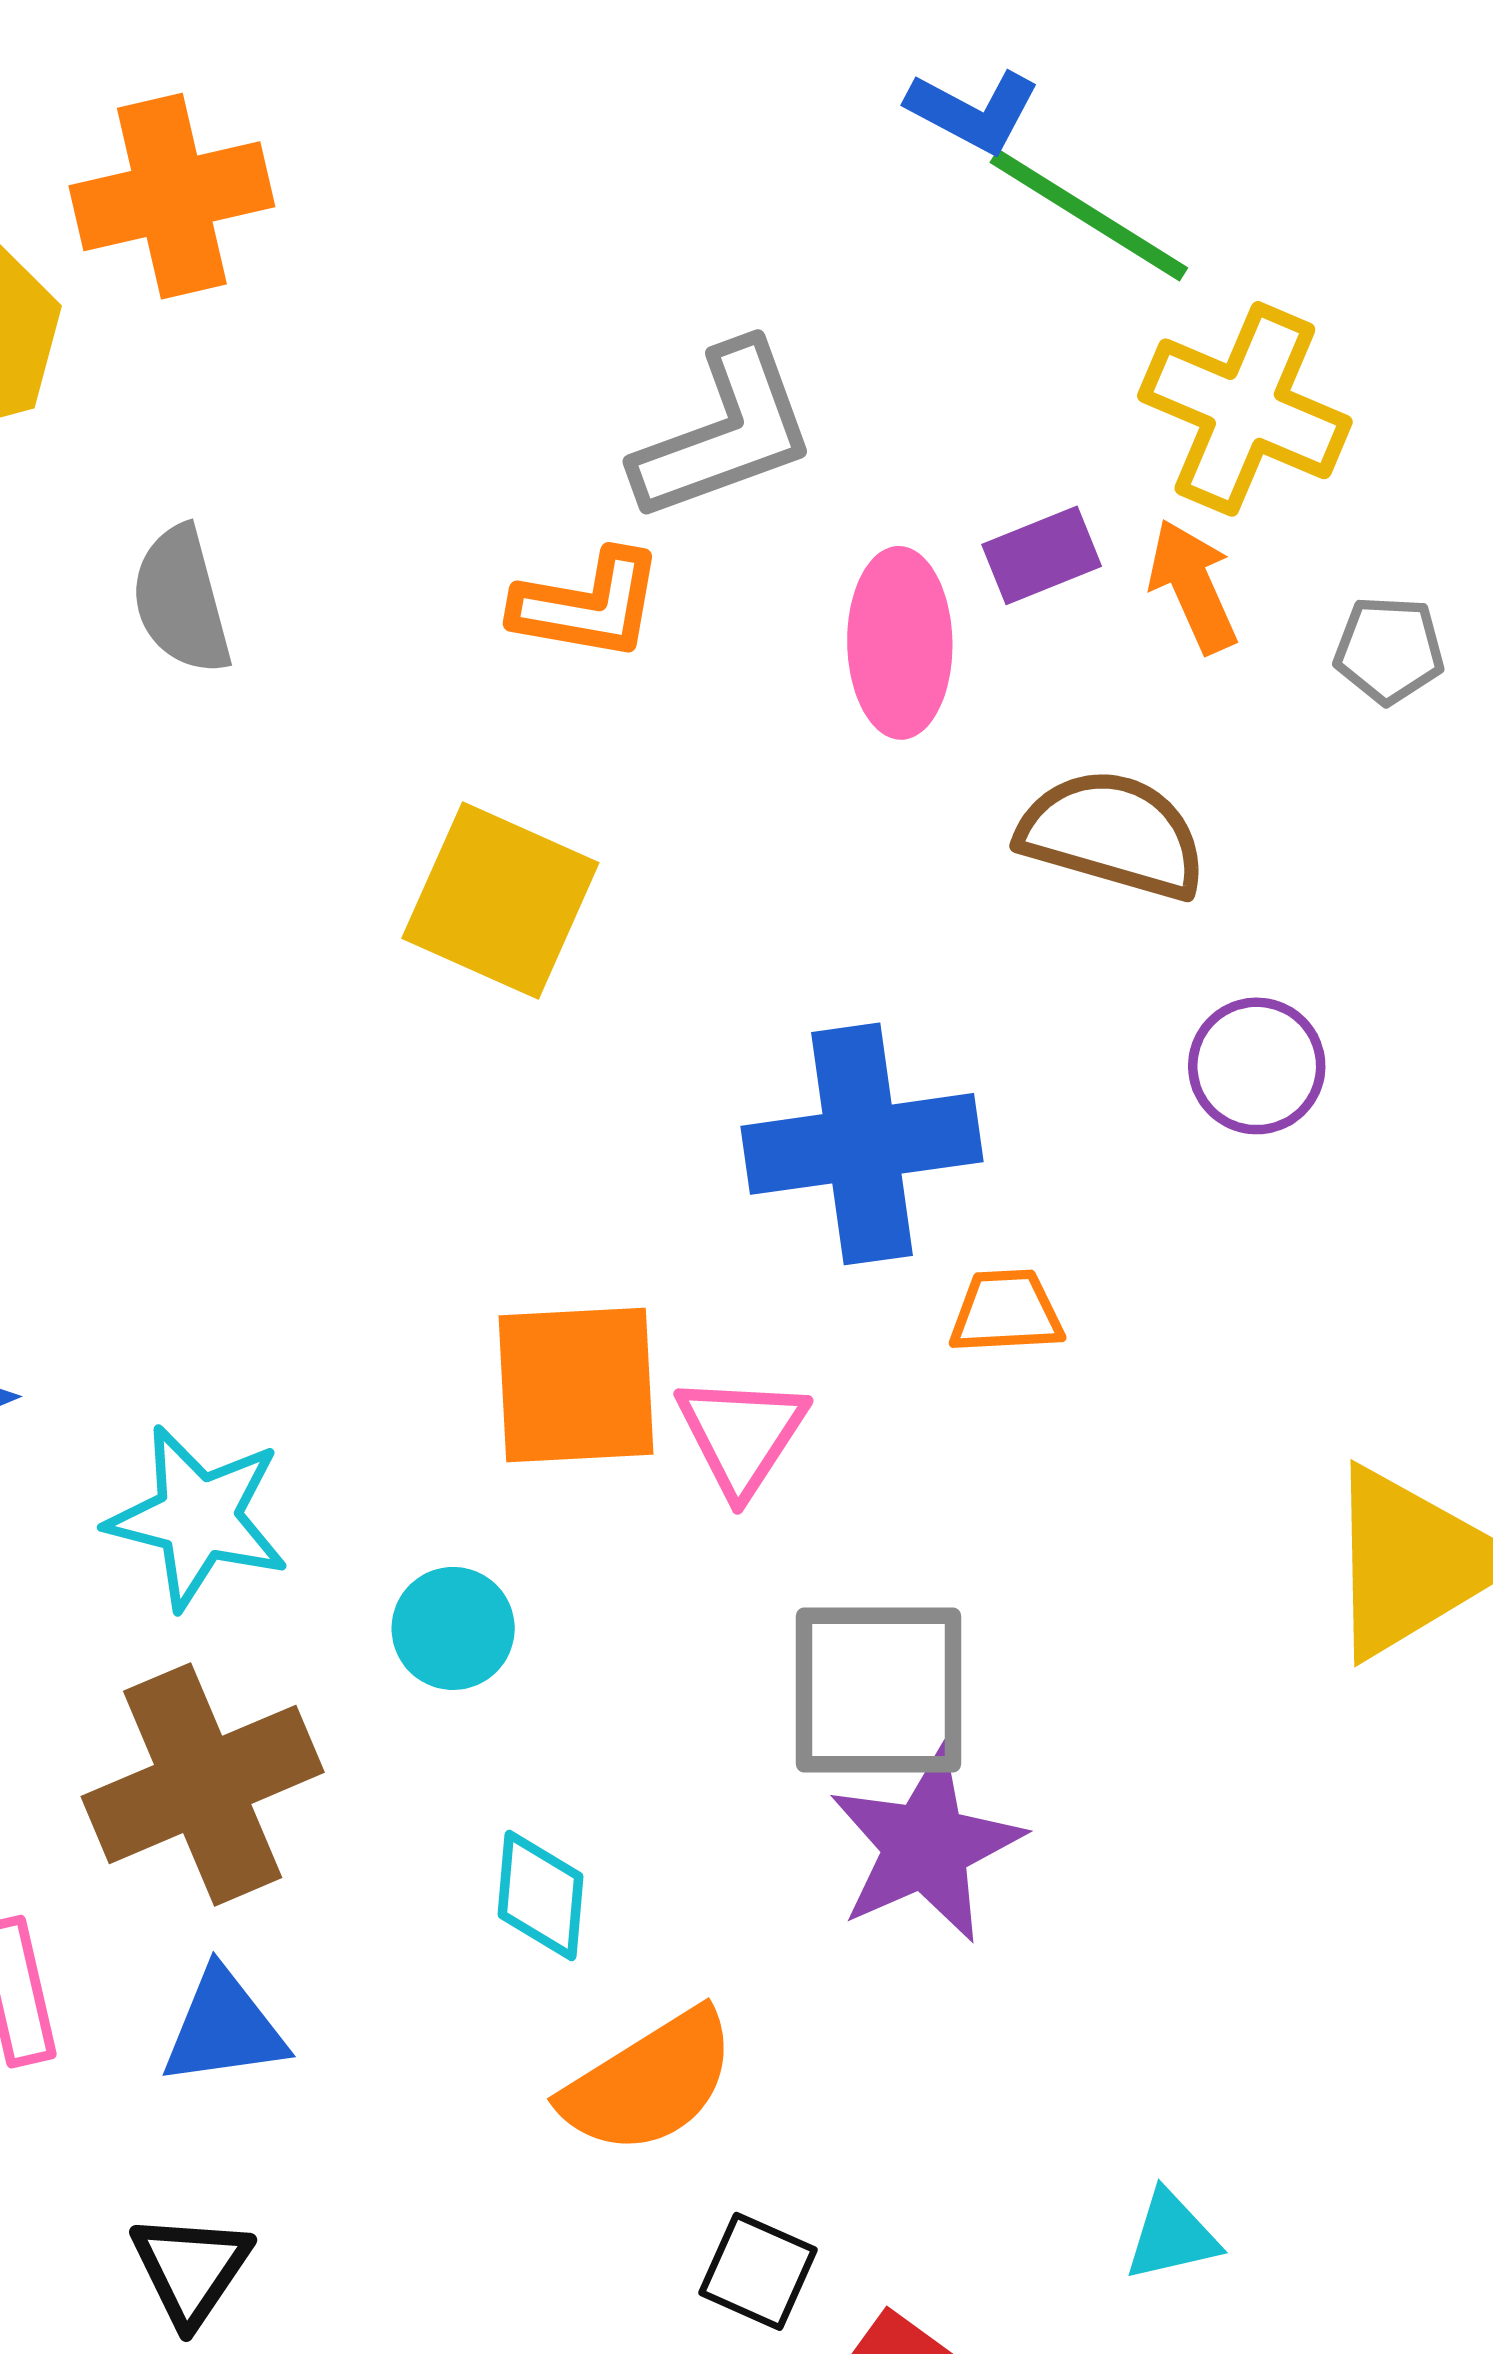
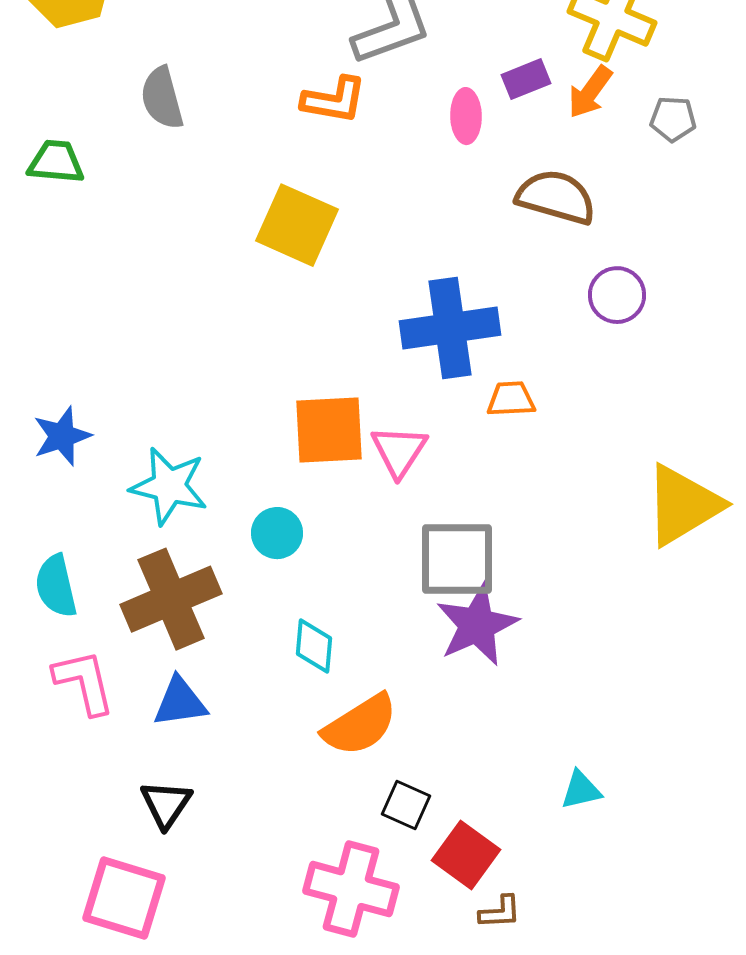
orange arrow: (1193, 586) -> (590, 92), turned -120
pink ellipse: (900, 643) -> (466, 116), size x0.7

